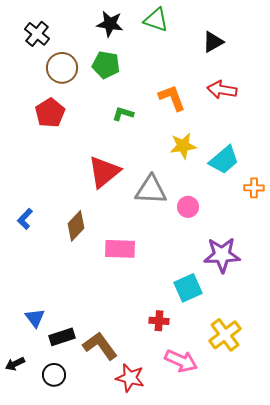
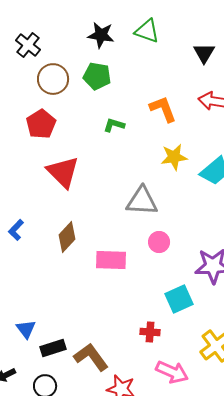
black triangle: (213, 42) -> (204, 53), turned -30
red triangle: (104, 172) -> (63, 172), moved, turned -36
pink circle: (188, 207) -> (159, 242), moved

